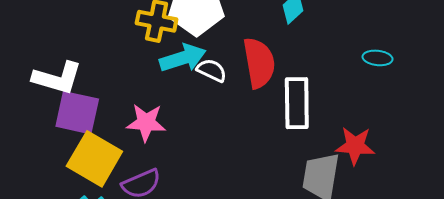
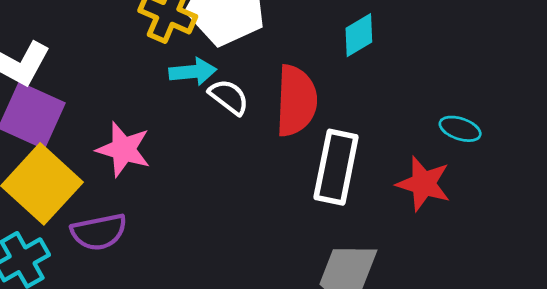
cyan arrow: (183, 58) -> (193, 72), size x0.7
red star: (355, 146) -> (423, 184), moved

